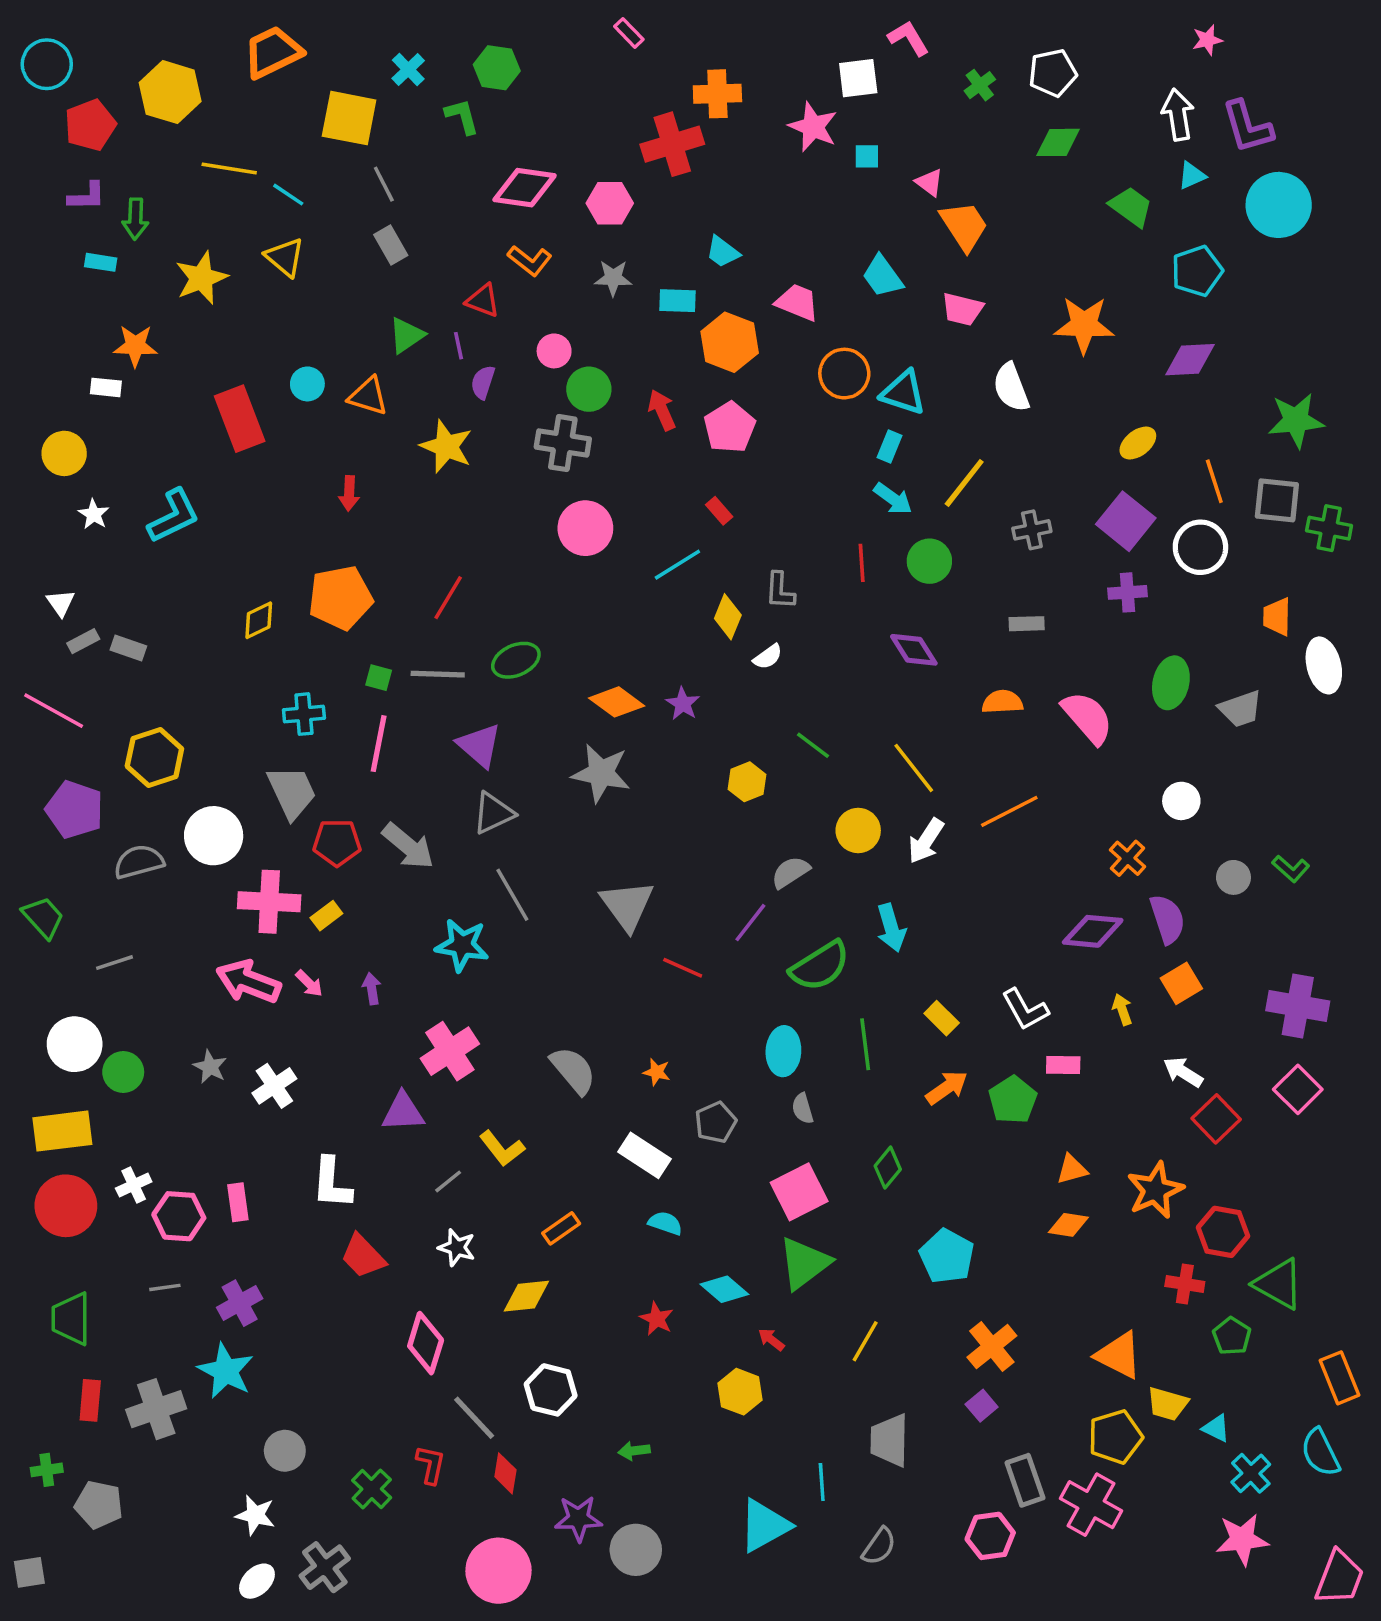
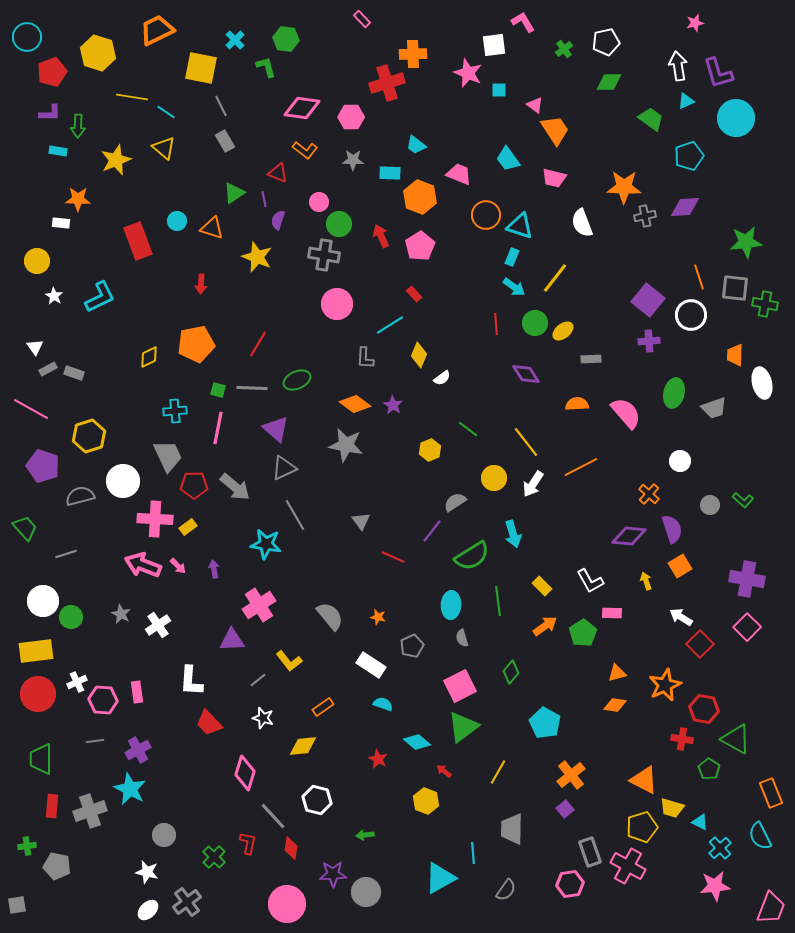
yellow ellipse: (1138, 443) -> (563, 331), moved
gray cross: (1032, 530) -> (645, 216), moved
gray L-shape: (780, 591) -> (365, 358), moved
gray triangle: (627, 905) -> (361, 521), size x0.6

